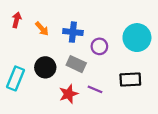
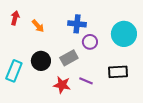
blue cross: (73, 32) -> (77, 24), moved
gray rectangle: (76, 64) -> (69, 58), turned -54
red star: (68, 94) -> (62, 85), turned 30

